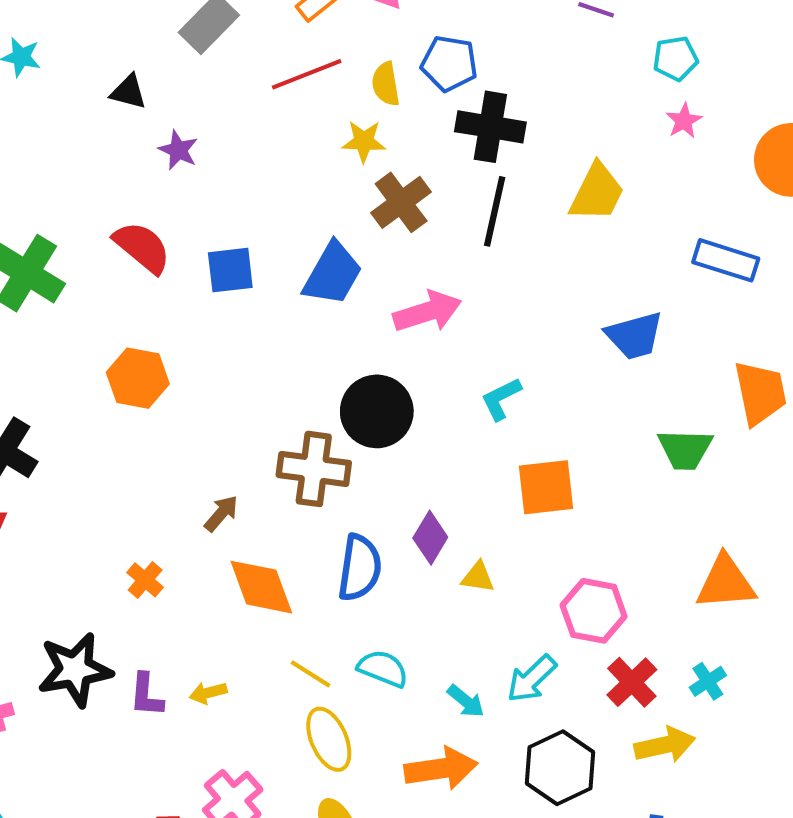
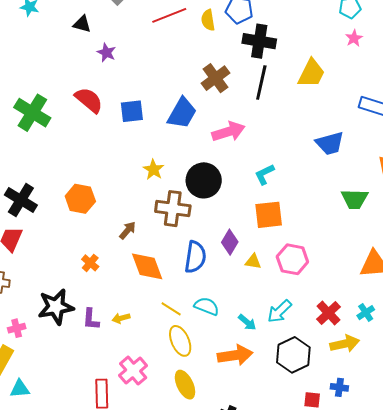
yellow star: (364, 141) -> (153, 170), moved, turned 30
orange hexagon: (138, 378) -> (80, 199), moved
orange square: (546, 487) -> (269, 215), moved
pink hexagon: (594, 611) -> (292, 259), moved

